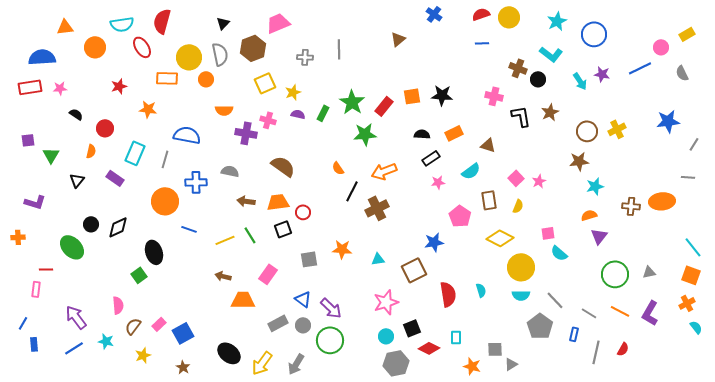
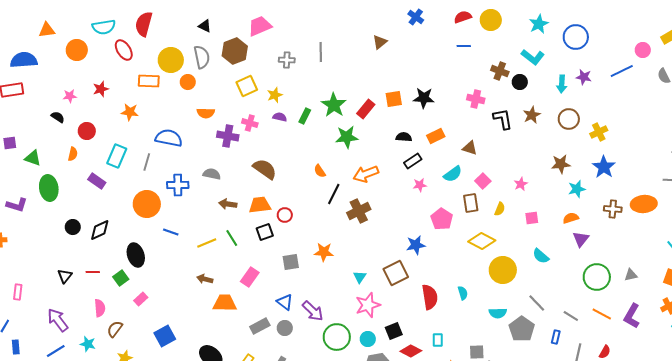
black triangle: (223, 23) -> (205, 26), turned -48
cyan arrow: (580, 81) -> (562, 84), turned 36
pink star: (60, 88) -> (70, 96), moved
blue star: (668, 121) -> (604, 167), moved, turned -30
brown circle: (587, 131) -> (569, 119), moved
green triangle: (51, 155) -> (33, 158), turned -42
pink square: (516, 178) -> (483, 181), moved
black triangle: (77, 180) -> (65, 276), moved
pink square: (548, 233) -> (532, 218), moved
green ellipse: (72, 247) -> (49, 188), moved, turned 35
cyan triangle: (378, 259) -> (360, 277), moved, turned -48
red line: (46, 269) -> (93, 272), moved
cyan semicircle: (521, 295) -> (498, 313), moved
pink rectangle: (159, 324) -> (141, 299), moved
green circle: (330, 340) -> (337, 337), moved

